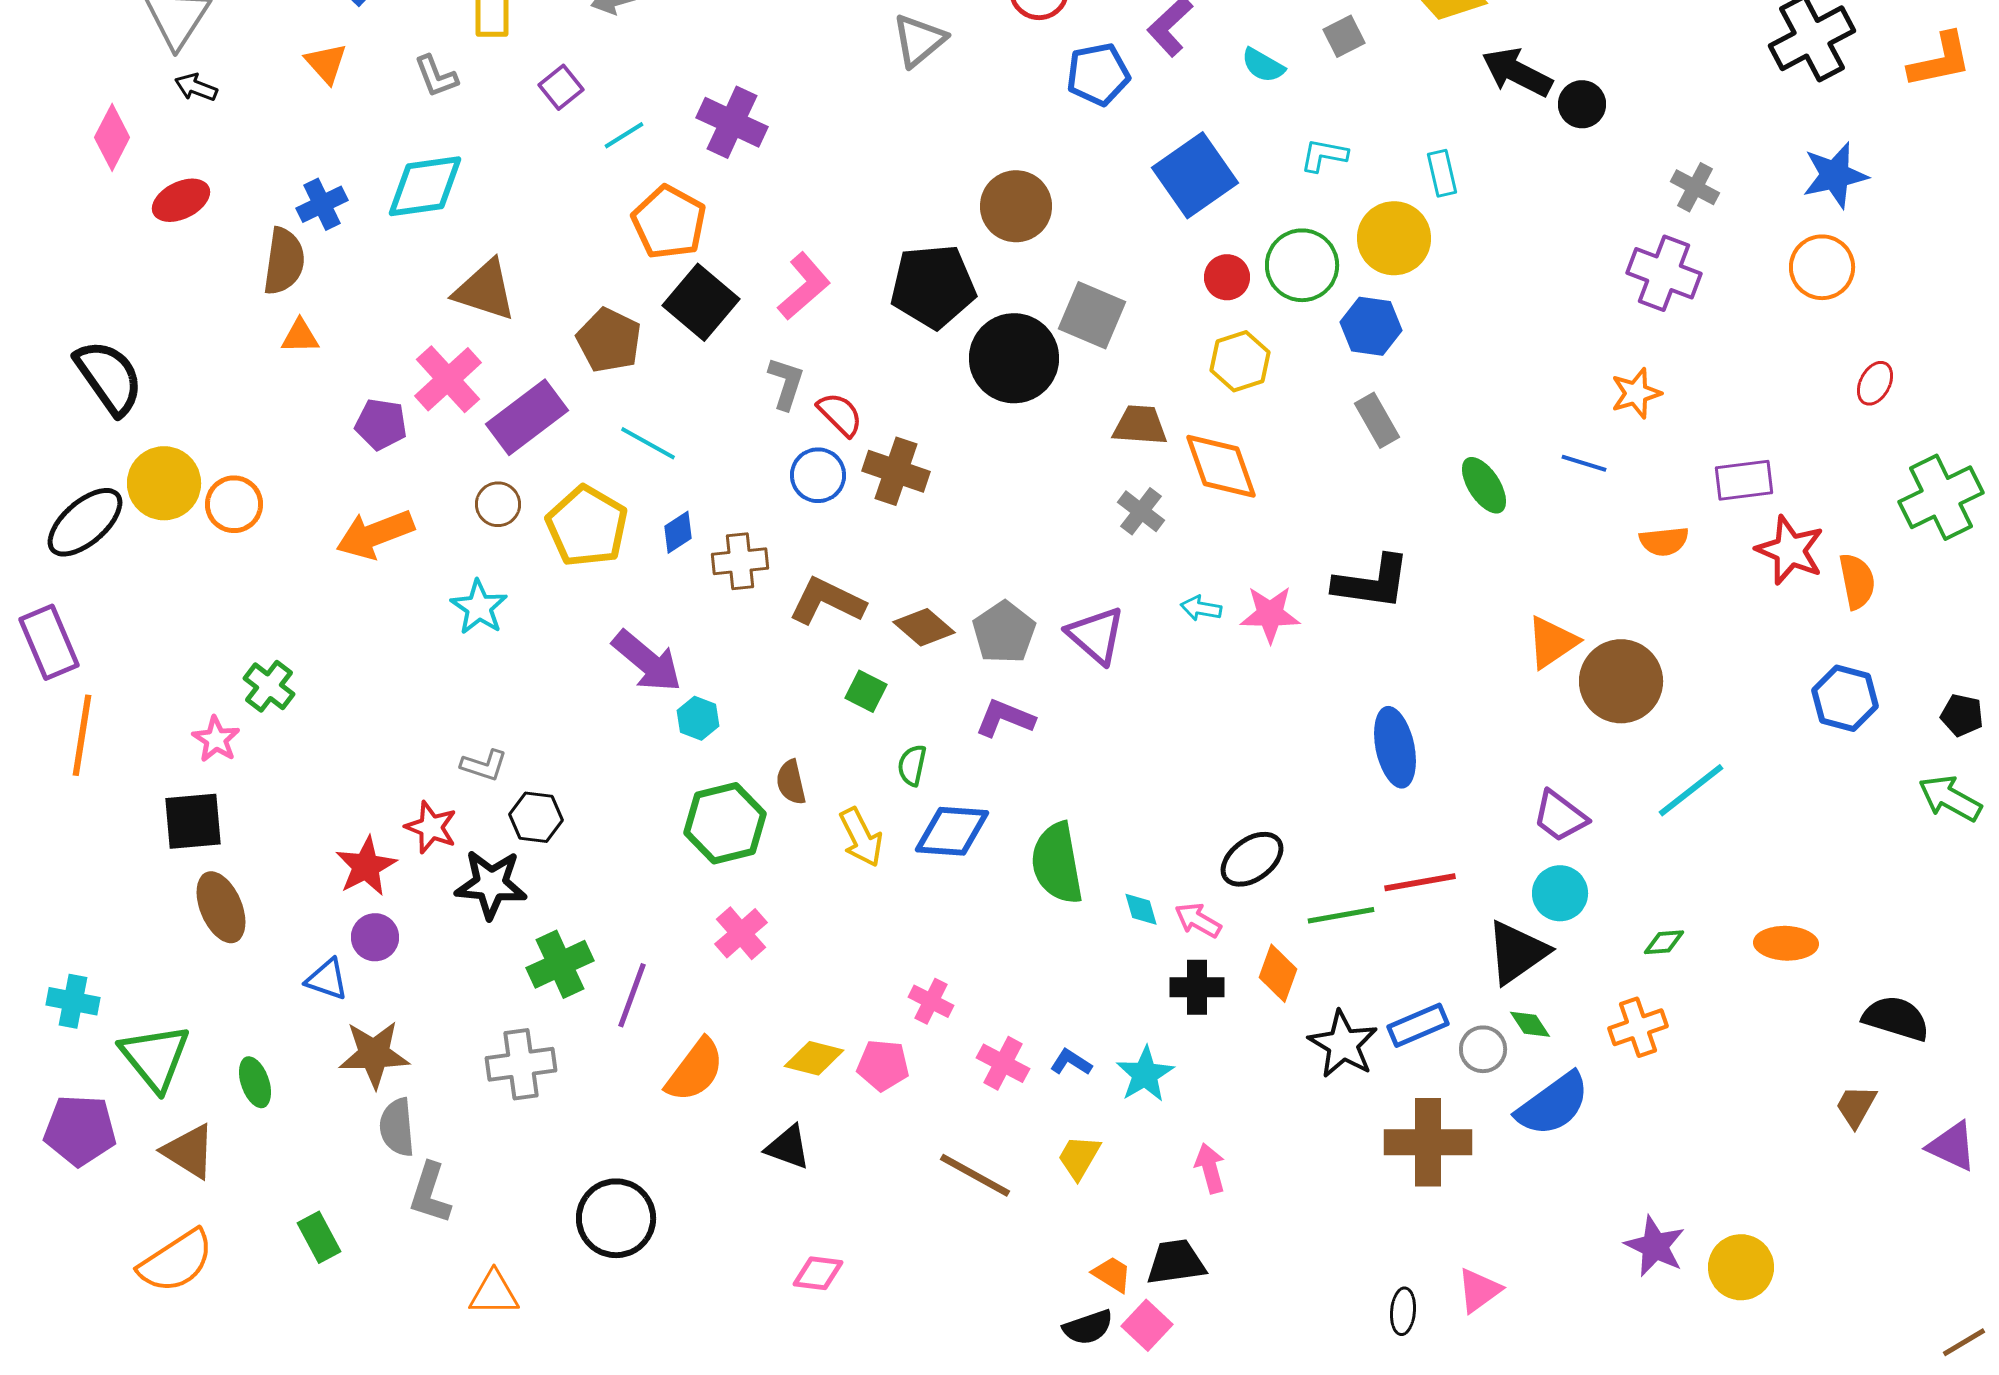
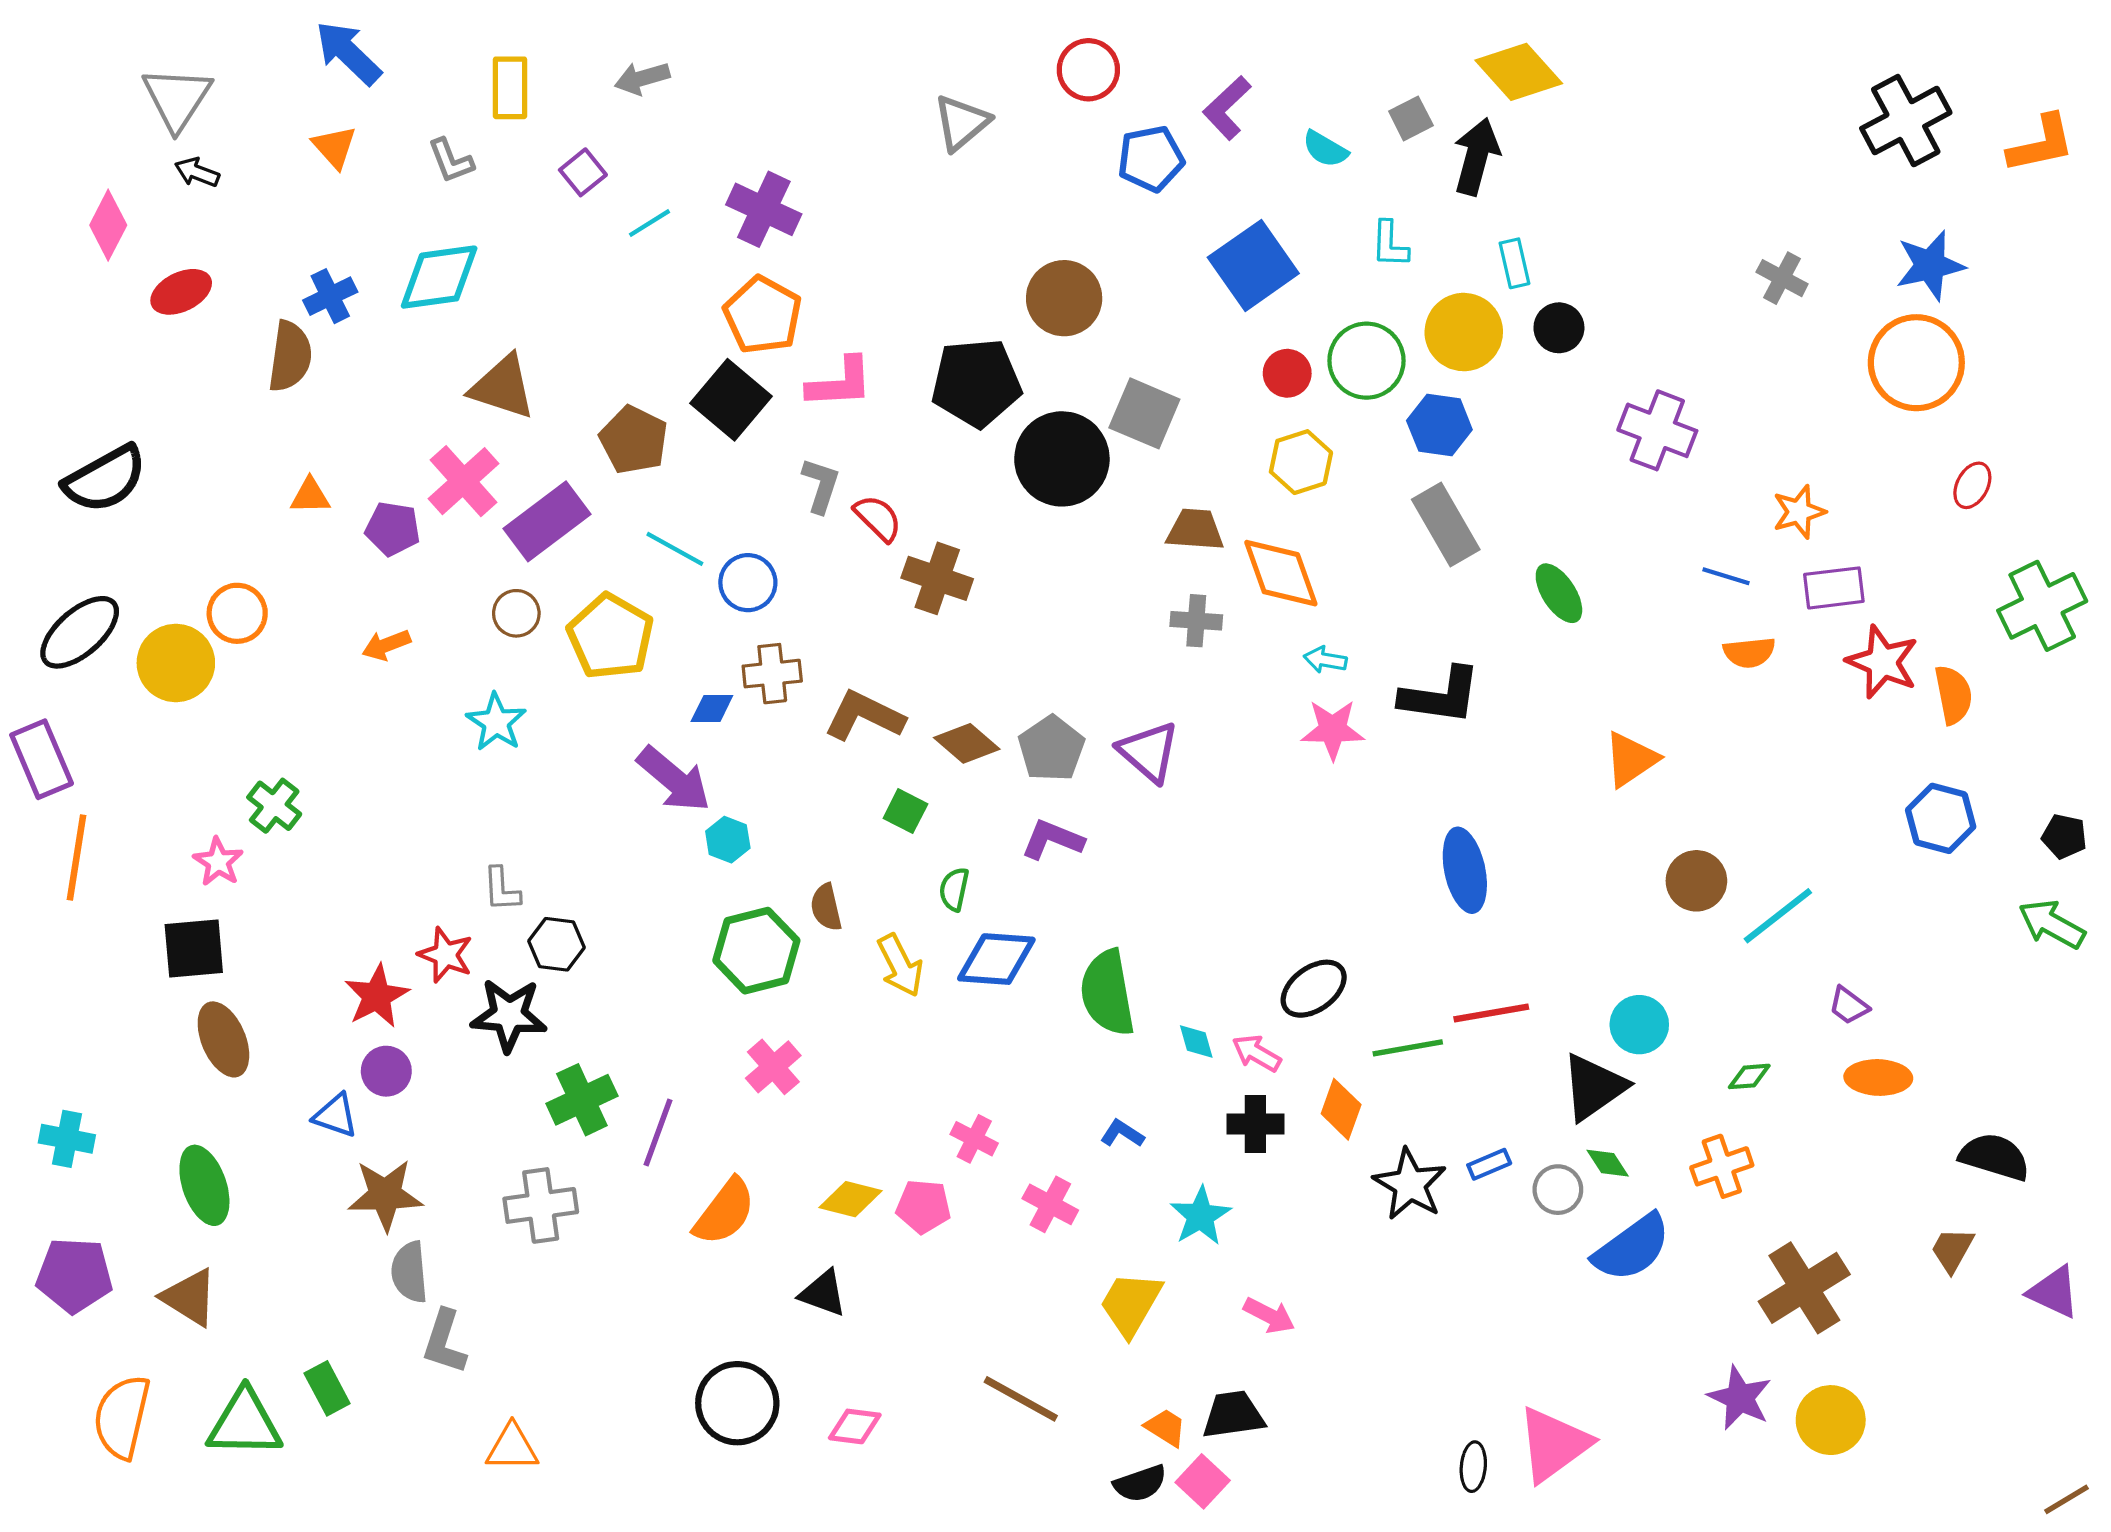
black arrow: (1517, 72) -> (1476, 156), moved, turned 78
black circle: (1582, 104) -> (1559, 328), moved
cyan L-shape: (1324, 155) -> (1390, 244), turned -99
orange pentagon: (669, 222) -> (763, 315), moved
orange circle: (1822, 267) -> (1916, 363), size x1.4
purple cross: (1664, 273) -> (1657, 430), moved
pink L-shape: (804, 286) -> (840, 383), turned 38
orange triangle: (300, 336) -> (310, 496), moved
black semicircle: (109, 377) -> (105, 479), turned 96
orange star: (1636, 393) -> (1799, 512), moved
gray rectangle: (1377, 420) -> (1446, 524), size x1.4
blue line: (1584, 463) -> (1726, 576), moved
blue circle: (818, 475) -> (748, 583), moved
yellow circle: (164, 483) -> (176, 663), moved
gray cross: (1141, 511) -> (1196, 621), turned -33
blue diamond: (678, 532) -> (712, 708), moved, turned 33
orange arrow: (375, 534) -> (386, 645), size x0.6
cyan arrow: (1201, 608) -> (1325, 660), moved
brown circle: (1621, 681) -> (1696, 881), moved, size x0.7
gray L-shape: (484, 765) -> (502, 889), turned 69
purple trapezoid: (1560, 816) -> (1849, 1006), moved, size x0.7
blue rectangle: (1418, 1025) -> (1489, 1164), size x0.7
green triangle: (155, 1057) -> (245, 1423), moved, turned -50
blue L-shape: (1071, 1062) -> (1122, 1134), moved
green ellipse: (255, 1082) -> (204, 1185), moved, size x1.5
brown cross: (1428, 1142) -> (1804, 1288), moved, turned -32
yellow trapezoid: (1079, 1157) -> (1131, 1304), size x1.4
pink arrow: (1210, 1168) -> (1269, 1315), turned 132
brown line: (975, 1175) -> (1021, 1399), moved
black circle: (616, 1218) -> (737, 1403), moved
orange semicircle: (176, 1261) -> (122, 1417), moved, turned 136
pink triangle: (1479, 1290) -> (1554, 1444), size x1.6

